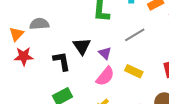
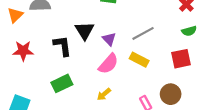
gray line: (135, 35) -> (143, 33), moved
red star: (24, 56) -> (23, 51), moved

